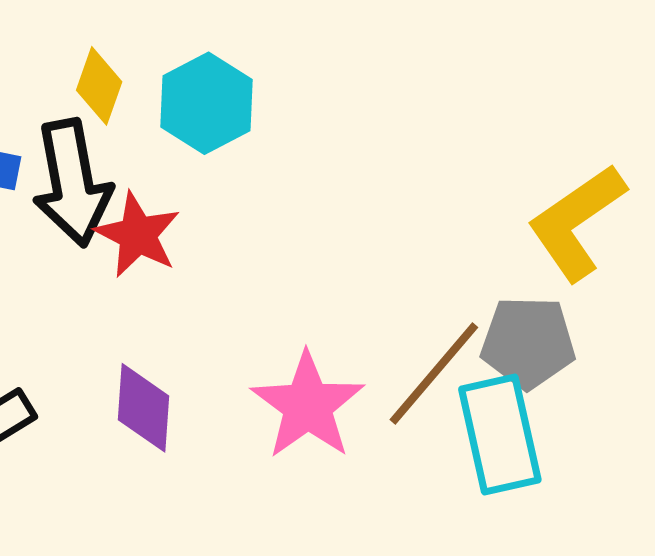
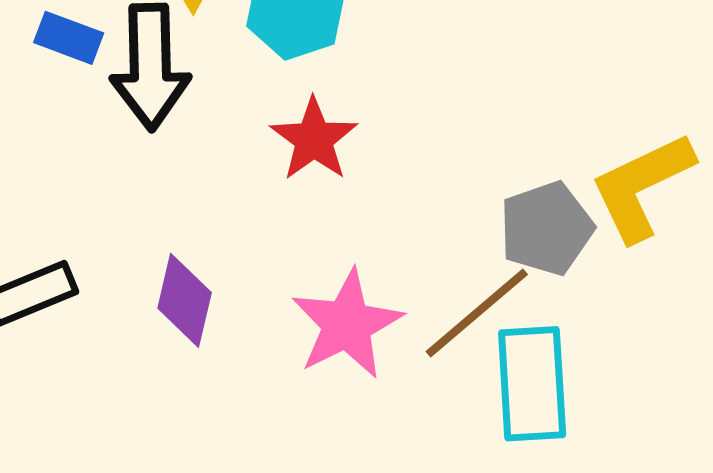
red star: (138, 235) -> (314, 139), moved
gray pentagon: (528, 343) -> (546, 228), moved, turned -30

